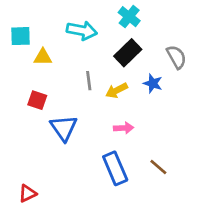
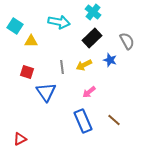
cyan square: (21, 36) -> (15, 26), turned 35
gray line: (89, 81) -> (62, 67), moved
pink arrow: (124, 128) -> (89, 92), turned 144

